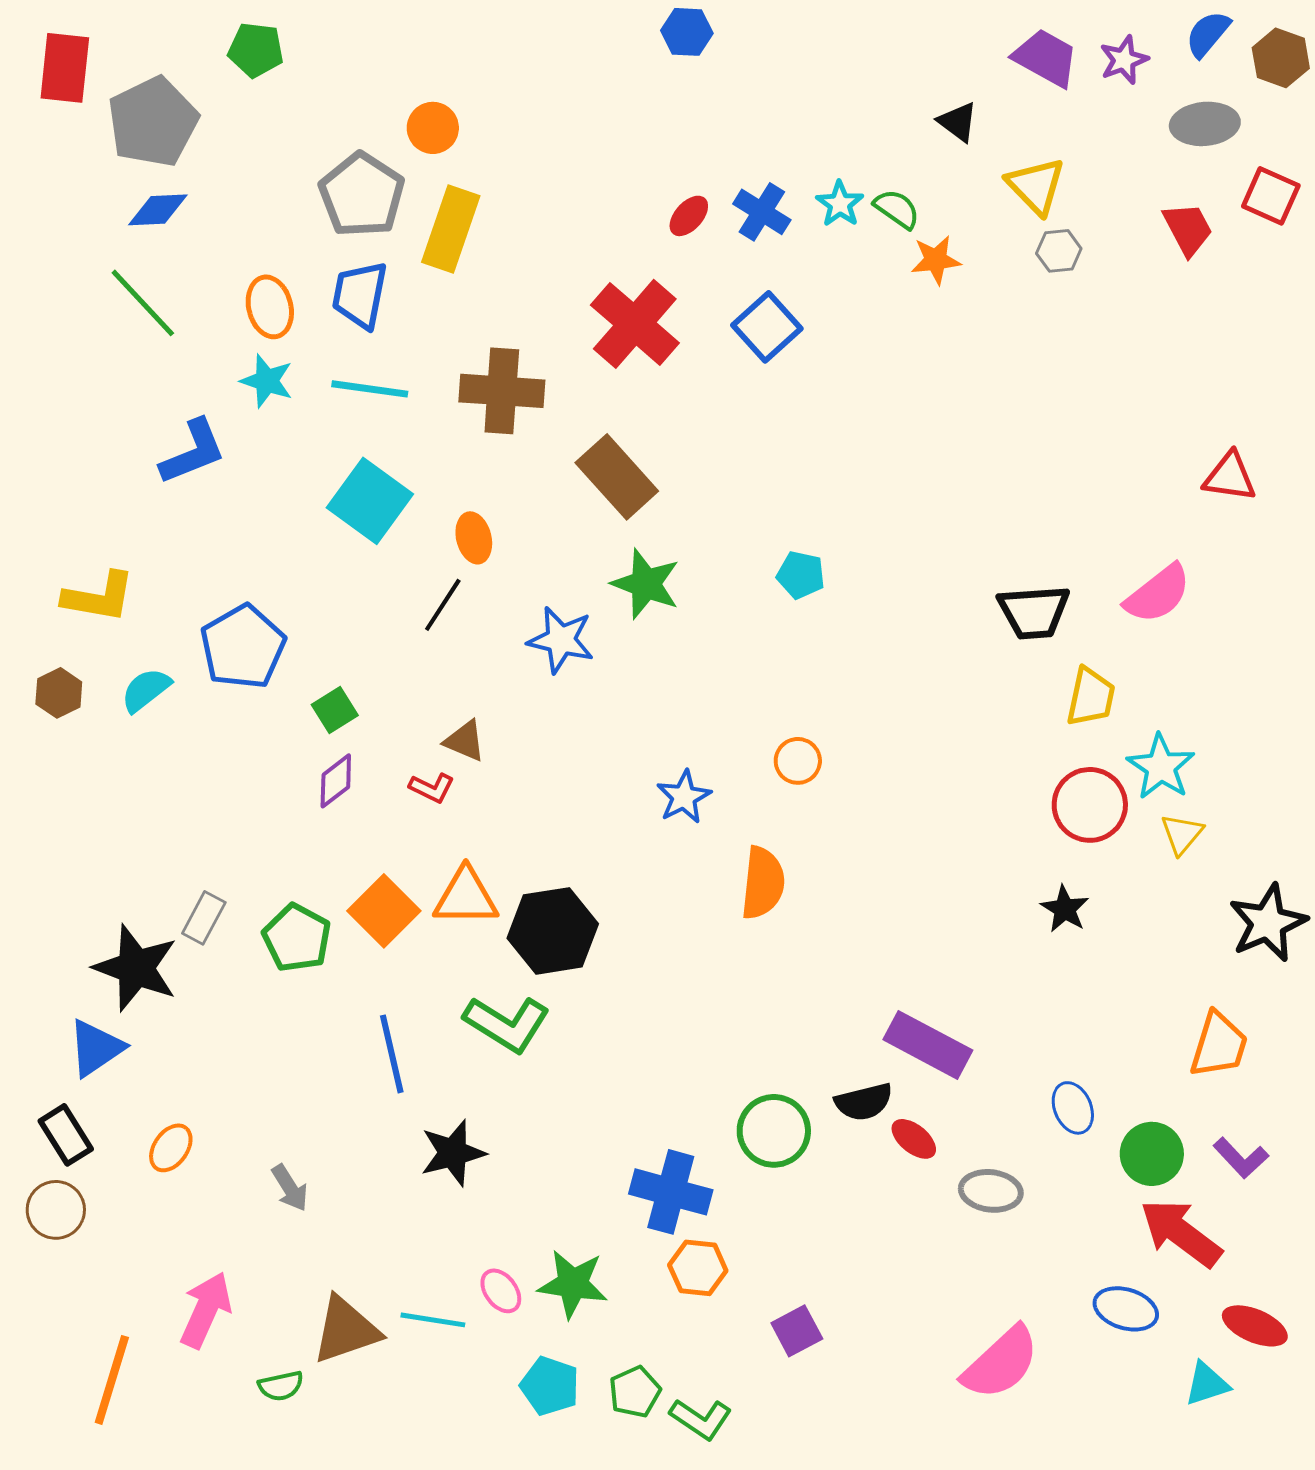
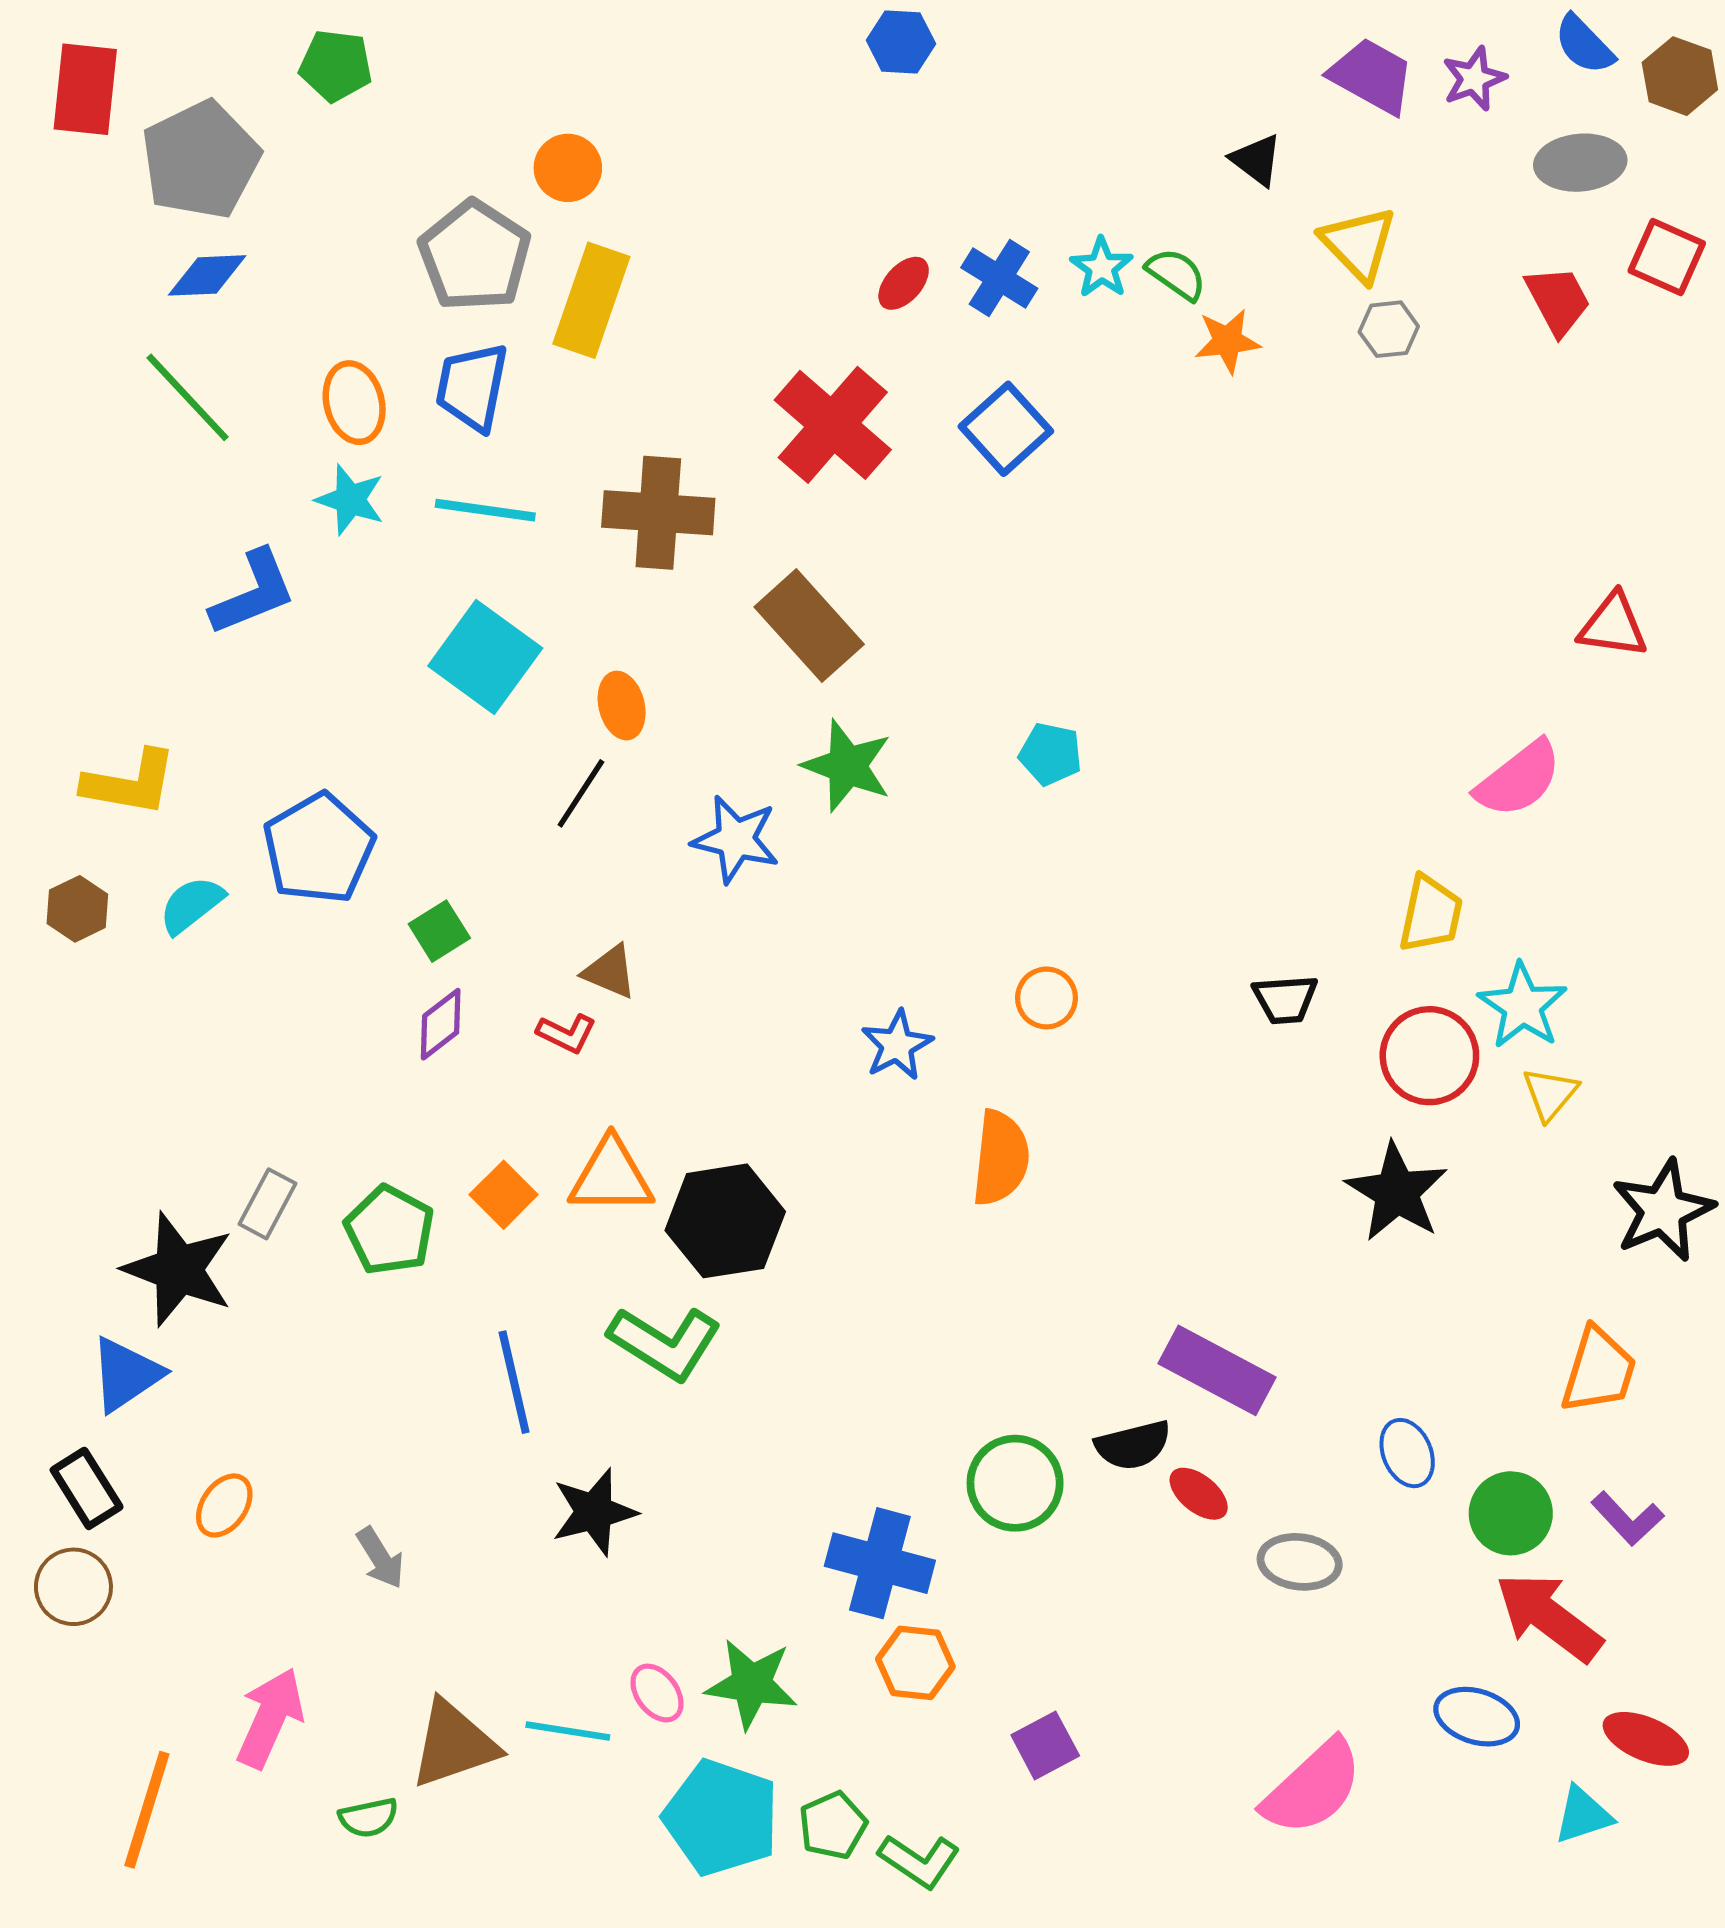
blue semicircle: (1208, 34) -> (1584, 45), turned -84
black trapezoid: (1034, 612) -> (1285, 999), moved, size x0.7
black star: (1065, 909) -> (1397, 1192), size x1.6
orange square: (384, 911) -> (504, 1195), size x0.7
cyan pentagon: (550, 1386) -> (721, 1818), size x1.5

